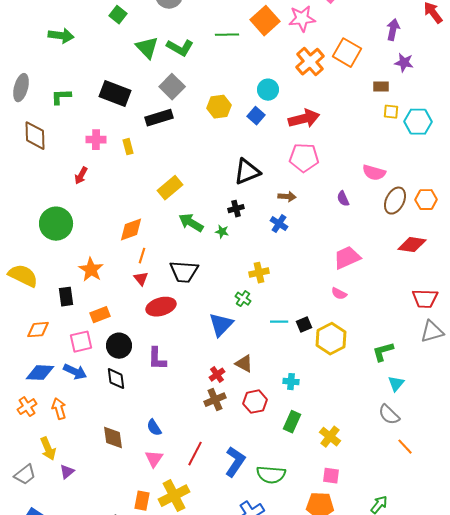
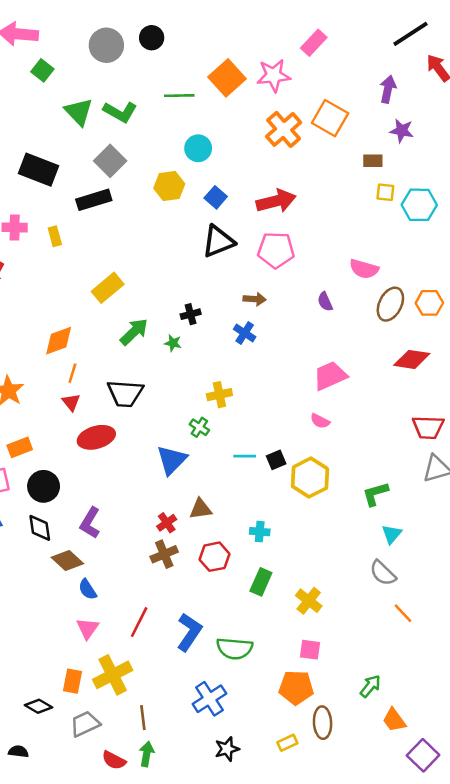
cyan circle: (268, 90) -> (198, 148), moved
black triangle: (247, 172) -> (218, 241), moved
green arrow: (191, 223) -> (134, 332), turned 105
purple L-shape: (157, 359) -> (90, 523), moved, turned 30
brown triangle: (244, 364) -> (201, 509), turned -36
brown diamond: (113, 438) -> (67, 560), moved, turned -40

